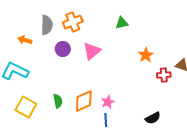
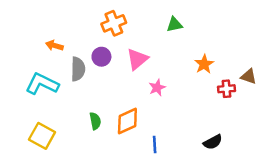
gray semicircle: (47, 25) -> (78, 69), moved
pink star: (108, 102) -> (157, 88), moved
yellow square: (26, 107) -> (42, 136), moved

